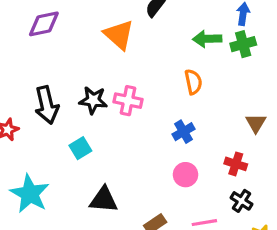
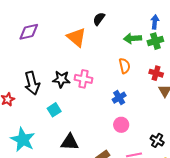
red cross: (236, 164) -> (156, 73), moved

